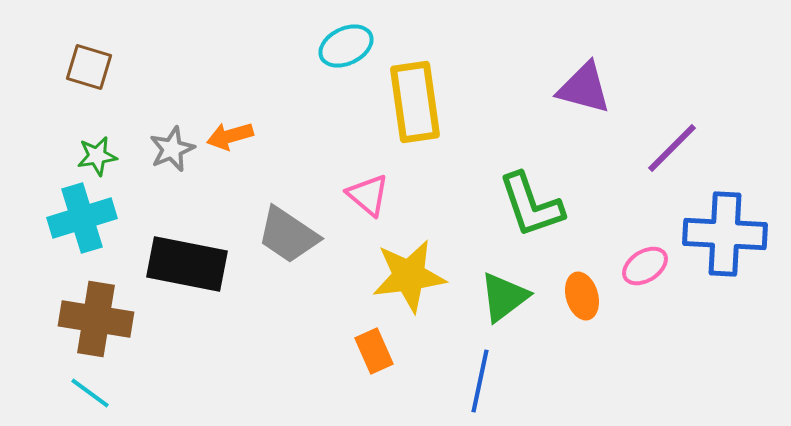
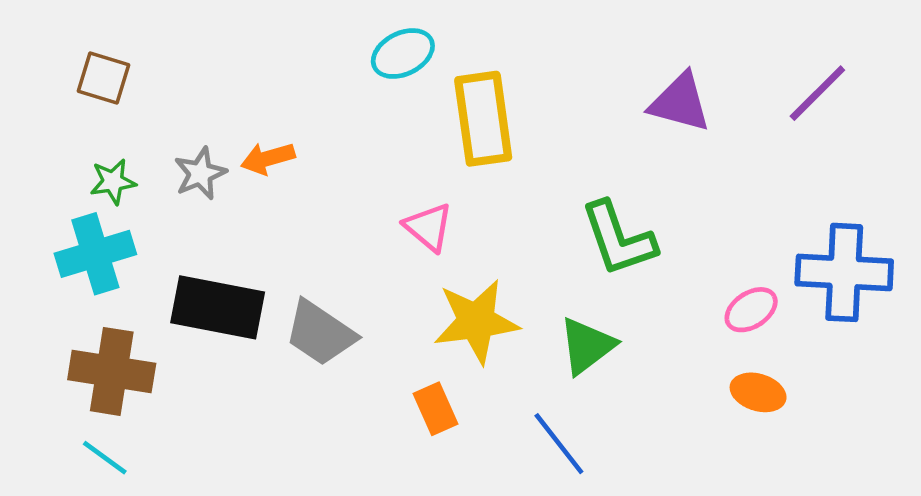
purple line: (672, 148) -> (817, 93), moved
gray trapezoid: (288, 235) -> (320, 333), moved
orange ellipse: (582, 296) -> (758, 392), moved, turned -57
blue line: (480, 381) -> (559, 444), turned -50

